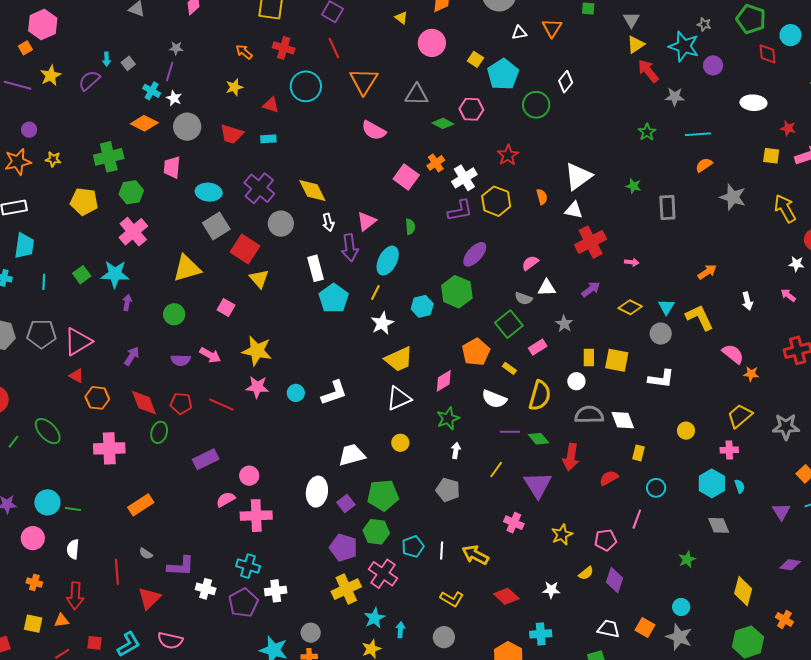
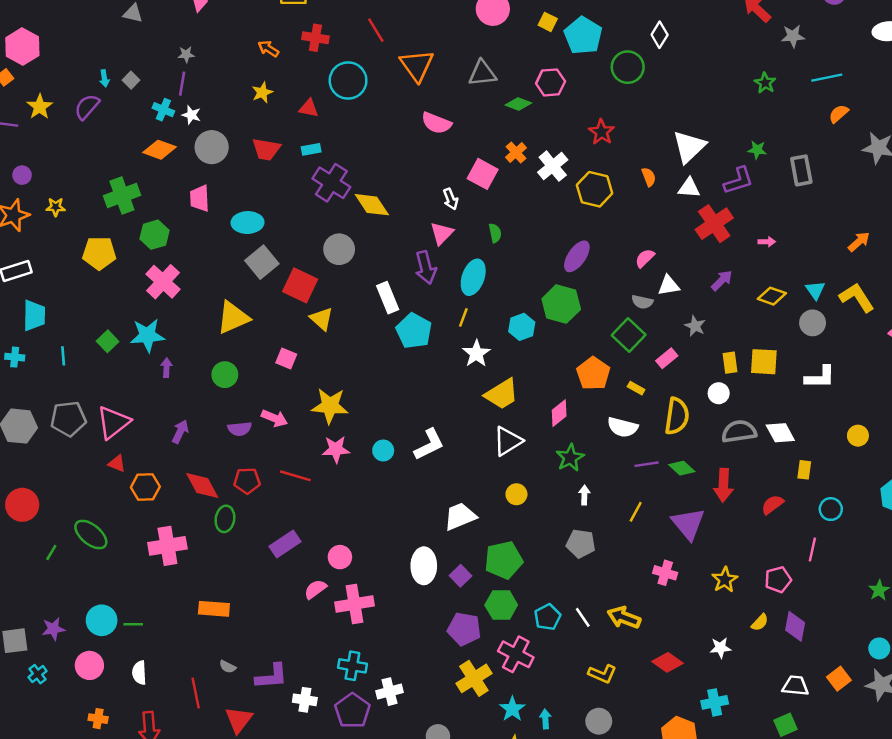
purple cross: (259, 188) -> (331, 183), moved
purple L-shape: (460, 211) -> (739, 181), moved
white arrow: (328, 222) -> (451, 199), moved
orange rectangle: (141, 505) -> (214, 609), turned 45
white line: (442, 550) -> (583, 617), turned -30
orange square: (645, 627) -> (839, 679), turned 30

